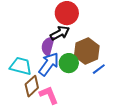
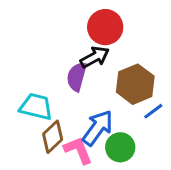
green circle: (69, 63) -> (120, 147), moved
blue arrow: (49, 64) -> (98, 128), moved

